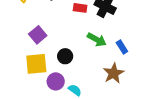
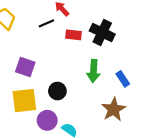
purple square: (38, 35) -> (25, 67), turned -30
green arrow: (97, 40) -> (93, 71), turned 66

